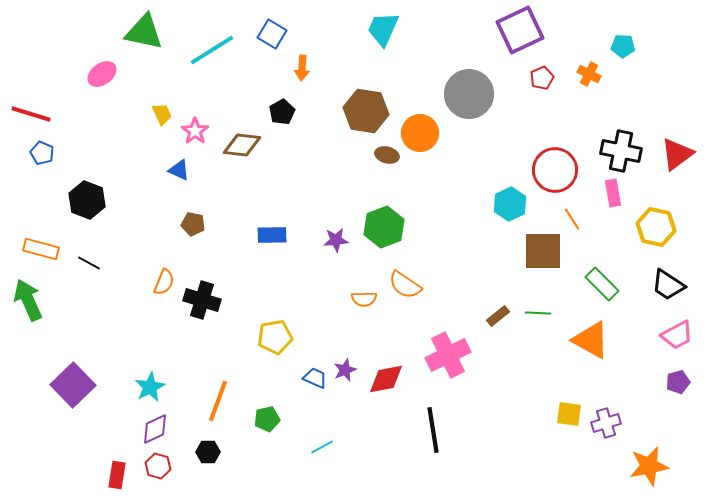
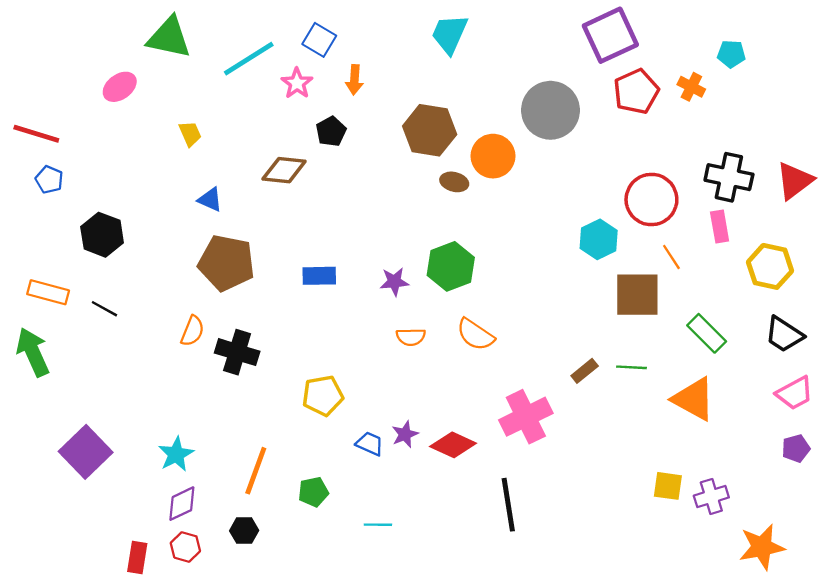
red pentagon: (542, 78) -> (636, 92), size x1.6
pink star: (195, 131) -> (297, 83), moved
brown pentagon: (193, 224) -> (227, 263), size x2.0
orange semicircle: (364, 299) -> (411, 337), moved
red diamond: (386, 379) -> (453, 445), turned 36
cyan line: (322, 447) -> (378, 525), turned 30

